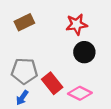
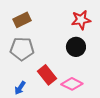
red star: (77, 24) -> (81, 20), moved
gray pentagon: (24, 71) -> (22, 49), moved

